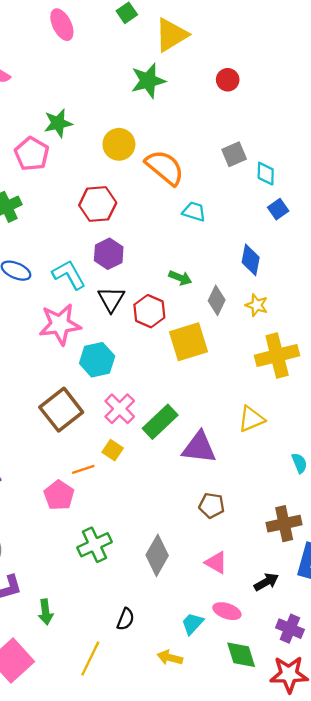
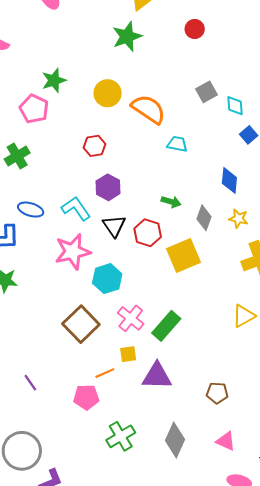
red hexagon: (98, 204) -> (95, 146), size x0.7
purple triangle: (199, 448) -> (157, 376), moved
yellow square: (113, 450) -> (128, 354), turned -36
pink pentagon: (59, 495) -> (86, 397), turned -30

